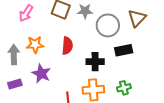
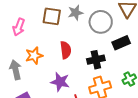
purple star: (41, 73) -> (60, 82), moved

